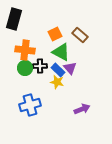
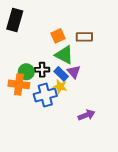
brown rectangle: (80, 35) -> (84, 37), turned -42
orange cross: (25, 50) -> (19, 84), moved
blue cross: (30, 105) -> (45, 95), moved

